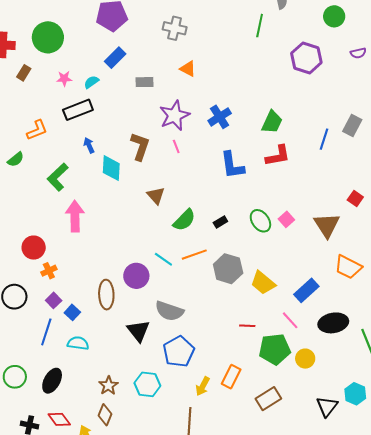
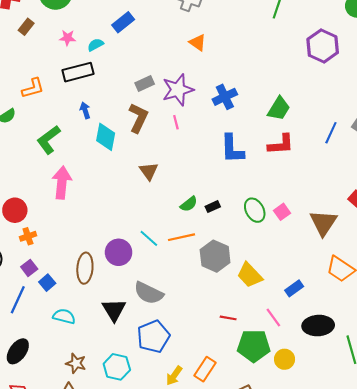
gray rectangle: (145, 82) -> (145, 83), moved, turned -30
green semicircle: (184, 220) -> (189, 204), moved, size x0.7
blue rectangle: (306, 290) -> (294, 288), size x0.7
cyan semicircle: (78, 343) -> (64, 316), moved
brown star: (108, 386) -> (76, 363), turned -30

